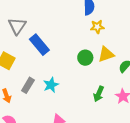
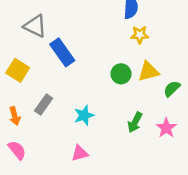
gray triangle: (17, 26) -> (35, 26), turned -42
cyan star: (51, 85) -> (84, 115), moved

